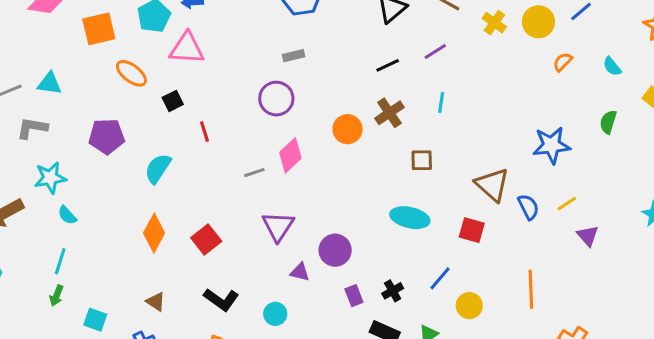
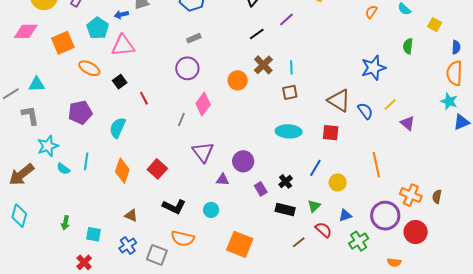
cyan line: (441, 102) -> (291, 67), moved
gray L-shape: (32, 128) -> (30, 115), turned 80
gray line: (254, 173) -> (181, 119), turned -40
cyan line: (60, 261) -> (86, 161), moved

